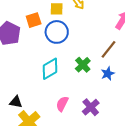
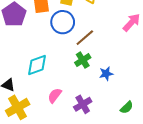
brown line: (109, 49) -> (85, 38), moved
cyan diamond: (50, 69) -> (37, 65), moved

